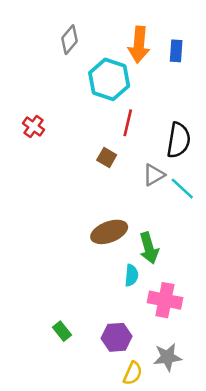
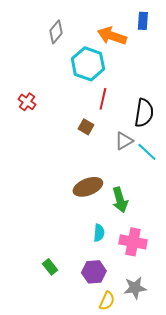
orange arrow: (139, 45) -> (112, 36), turned 104
blue rectangle: (176, 51) -> (143, 21), moved
cyan semicircle: (131, 275) -> (99, 233), moved

